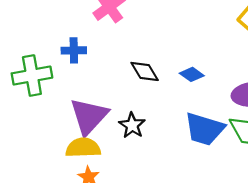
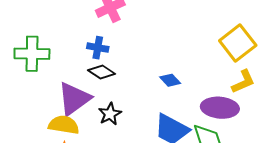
blue cross: (74, 50) -> (98, 48), moved
black diamond: (145, 71) -> (102, 72), moved, turned -36

